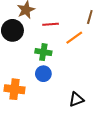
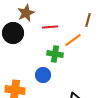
green cross: (43, 52) -> (55, 54), moved

